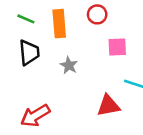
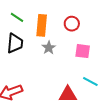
gray star: (69, 65) -> (49, 48), moved

